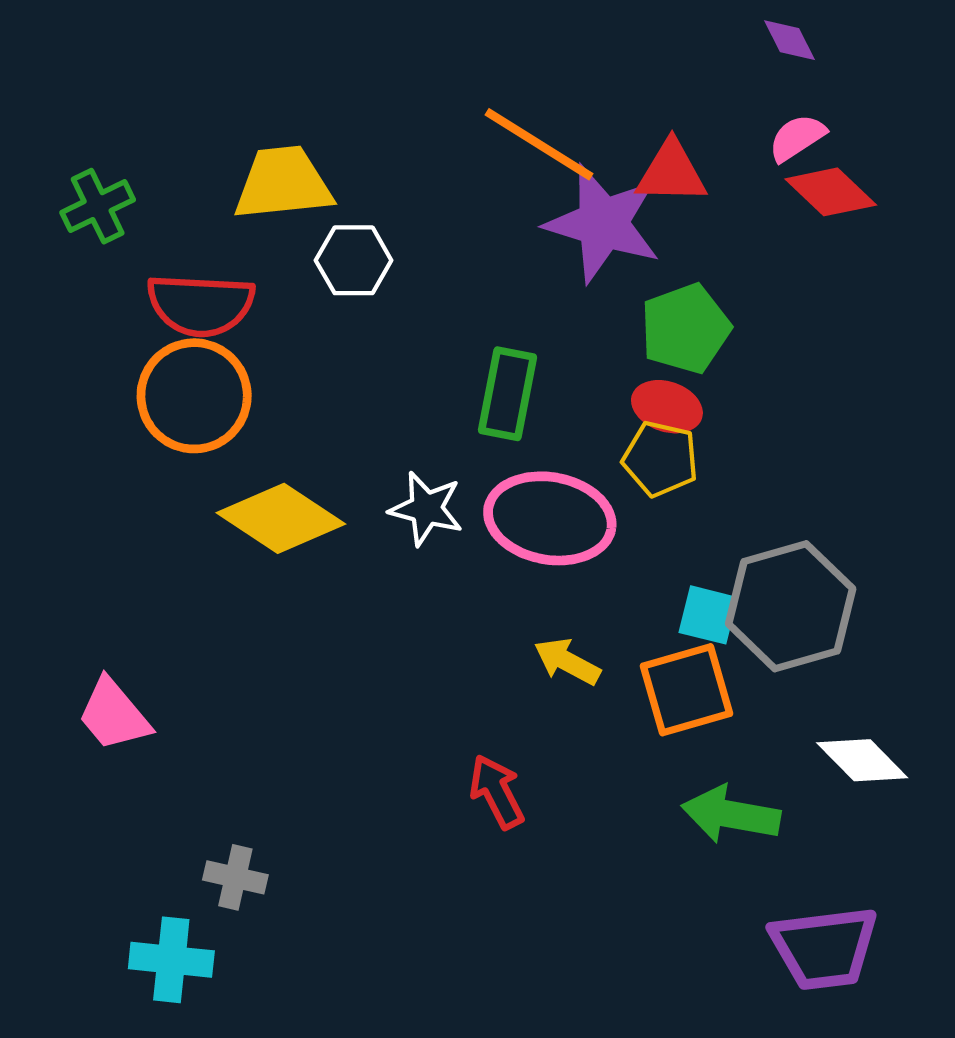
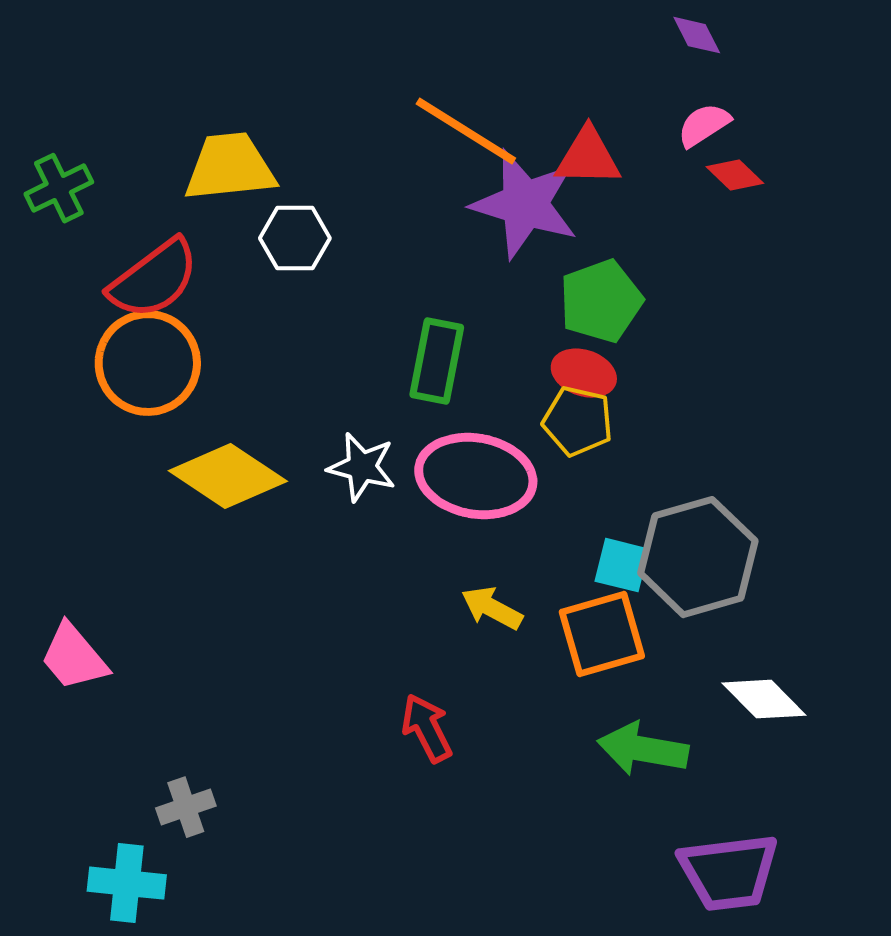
red diamond: (831, 192) -> (735, 175), size x0.7
red semicircle: (201, 305) -> (154, 279), turned -40
gray cross: (235, 877) -> (186, 807), turned -32

